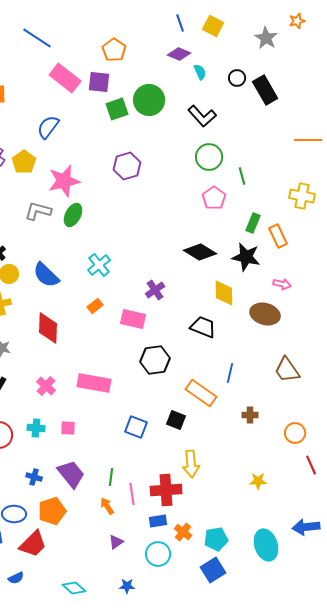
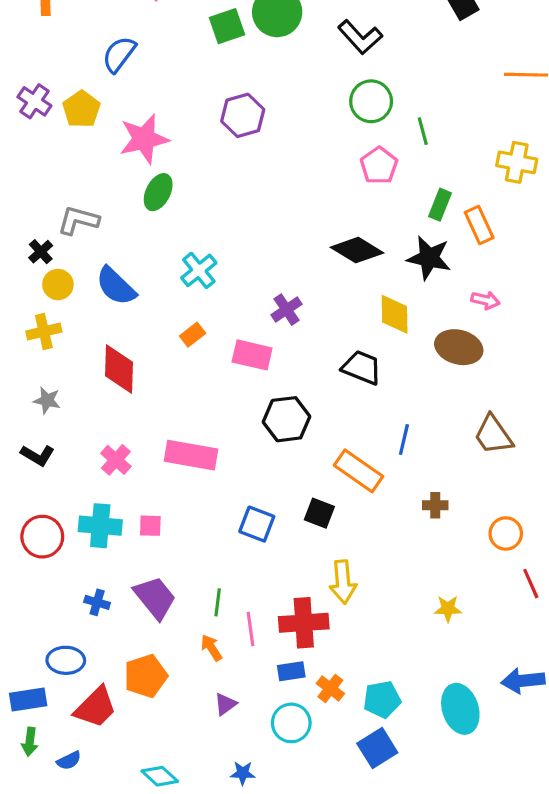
gray L-shape: (38, 211) -> (78, 220), moved
cyan cross: (36, 428) -> (100, 526), size x1.5
orange pentagon: (52, 511) -> (146, 676), moved

